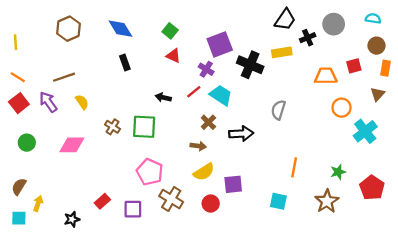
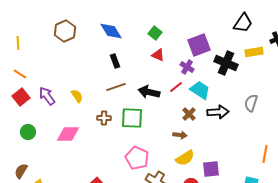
black trapezoid: (285, 20) -> (243, 23), moved
brown line: (64, 77) -> (116, 87), moved
black arrow: (163, 97) -> (149, 92), size x1.5
brown cross: (113, 127) -> (104, 118), turned -32
black arrow: (241, 134) -> (218, 112), moved

